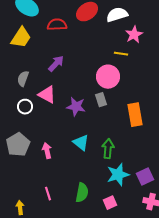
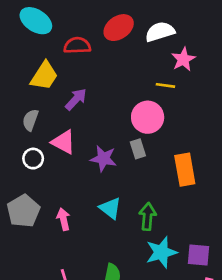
yellow trapezoid: (21, 38) -> (44, 76), moved
purple square: (145, 177) -> (199, 255), turned 30

